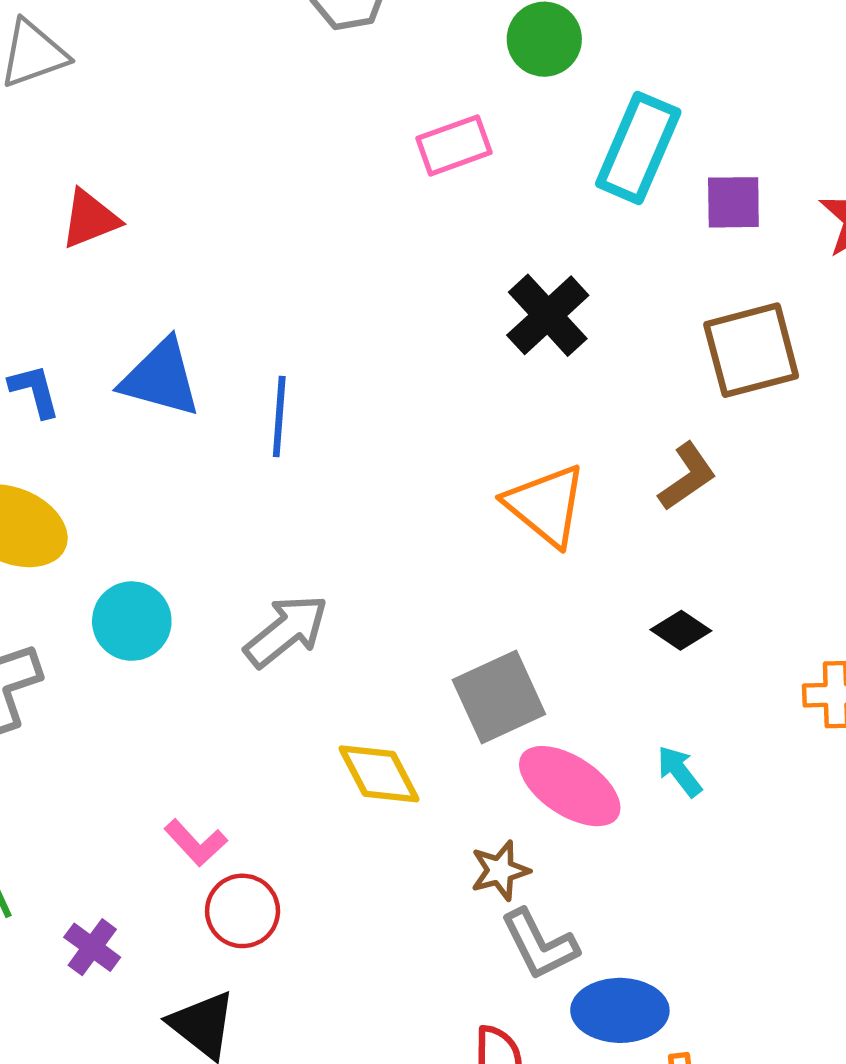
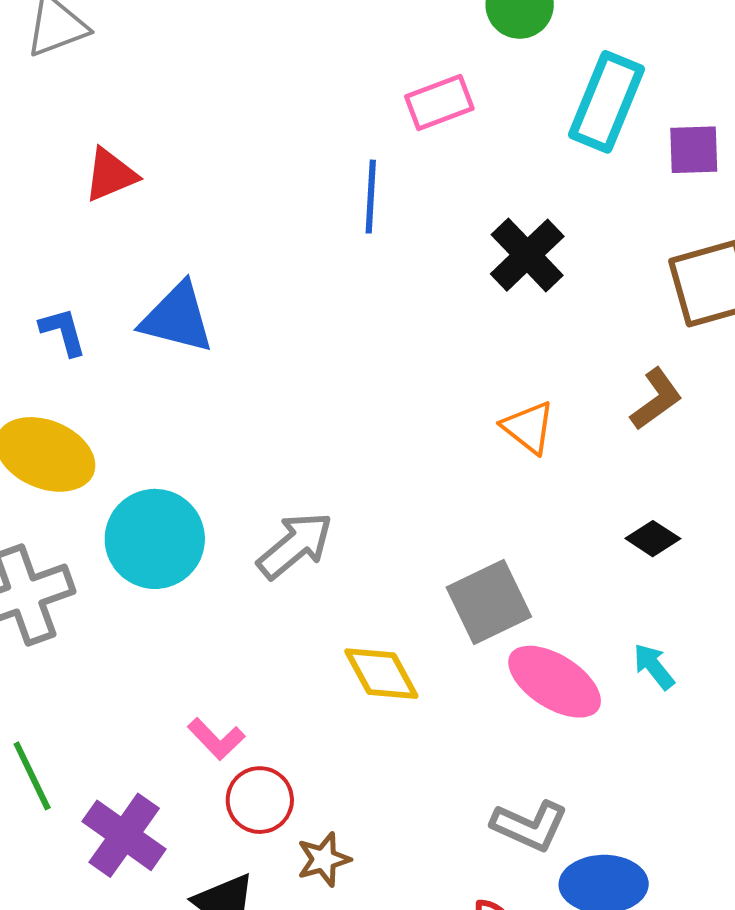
blue line: (279, 416) -> (371, 197), moved
orange triangle: (546, 505) -> (528, 427), size x0.7
cyan circle: (132, 621) -> (155, 539), size x1.4
brown star: (500, 871) -> (324, 859), moved
gray L-shape: (539, 945) -> (530, 826), turned -38
purple cross: (92, 947) -> (124, 835), size x1.6

